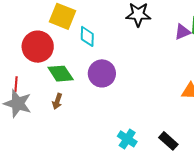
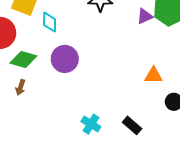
green diamond: (61, 74) -> (23, 60), turned -40

